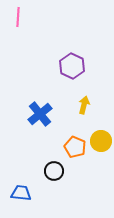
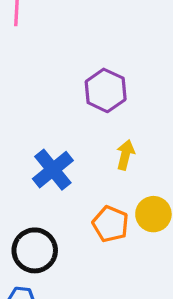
black circle: (54, 171) -> (35, 250), moved, size x1.4

